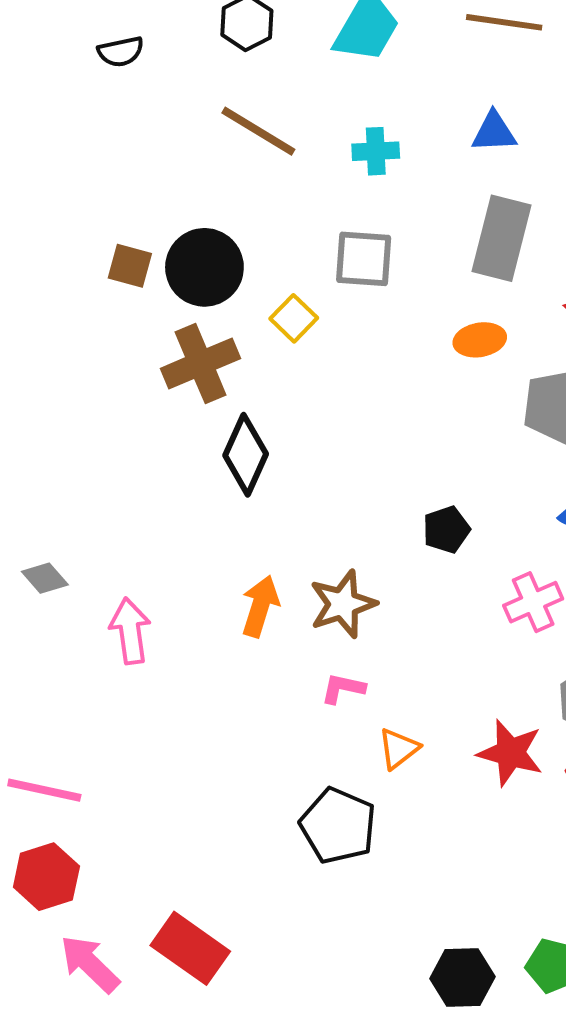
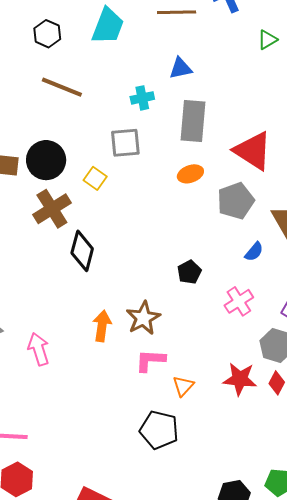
cyan cross: (376, 151) -> (142, 98), moved
pink L-shape: (343, 688) -> (150, 360), size x1.4

